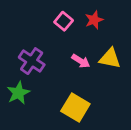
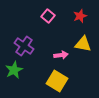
red star: (94, 20) -> (80, 16), moved
pink arrow: (81, 61) -> (61, 55), moved, turned -40

